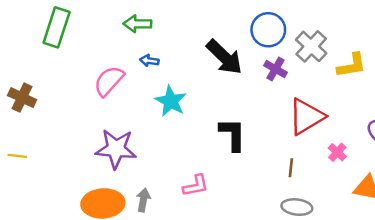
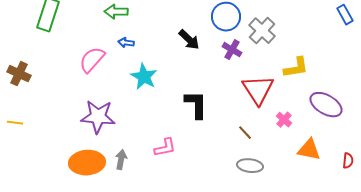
black arrow: (224, 57) -> (189, 40), size x0.7
yellow L-shape: (352, 65) -> (296, 68), moved
red triangle: (306, 117) -> (258, 90), turned -32
brown line: (291, 168) -> (245, 133), turned -49

